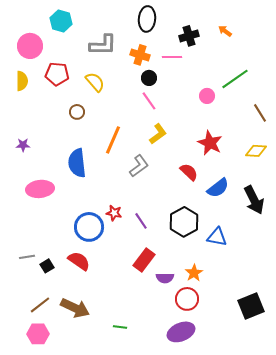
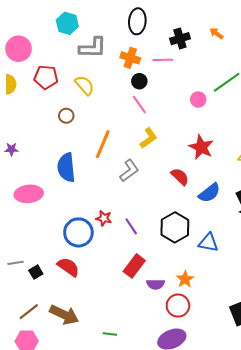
cyan hexagon: (61, 21) -> (67, 23), moved

